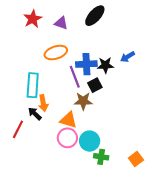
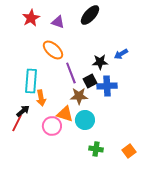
orange ellipse: (56, 53) -> (53, 50), turned 60
blue cross: (86, 64) -> (107, 86), moved
black arrow: (35, 114) -> (23, 111), moved, turned 96
pink circle: (67, 138) -> (52, 126), moved
cyan circle: (90, 141) -> (85, 120), moved

